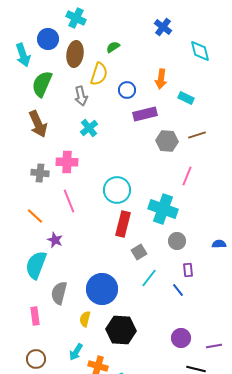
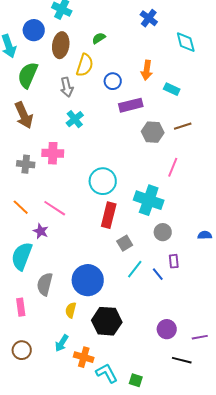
pink line: (69, 201) -> (55, 208), moved, turned -35
blue line: (178, 290) -> (158, 274), moved

